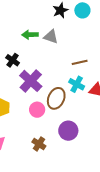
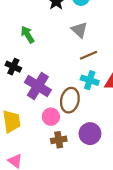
green arrow: (30, 35) -> (27, 35), turned 70
gray triangle: (51, 37) -> (79, 30), moved, turned 35
brown cross: (39, 144) -> (59, 140), moved, turned -32

